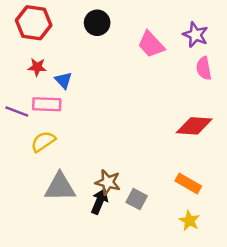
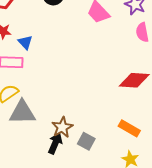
brown star: (108, 182) -> (62, 127), turned 30
gray triangle: (60, 187) -> (22, 112), moved

